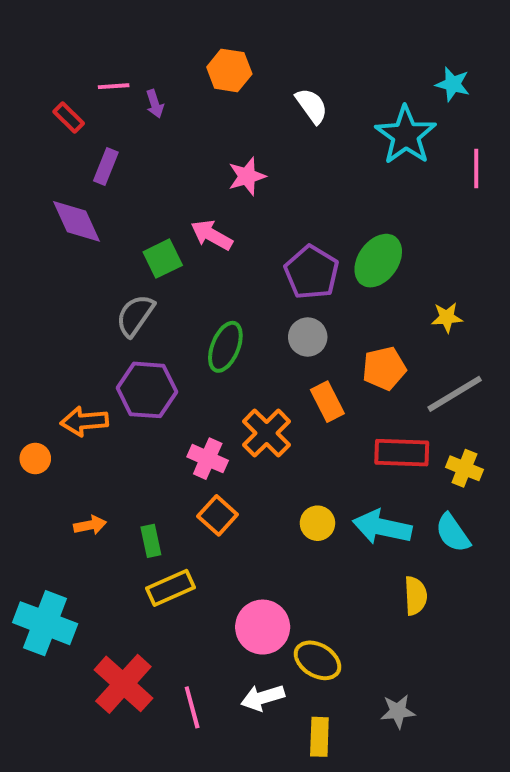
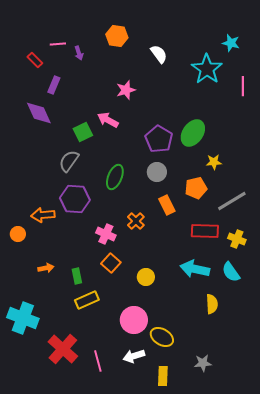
yellow star: (447, 317) -> (214, 162), moved
orange cross: (267, 433) -> (136, 221), size x0.7
yellow circle: (317, 523) -> (146, 277), moved

